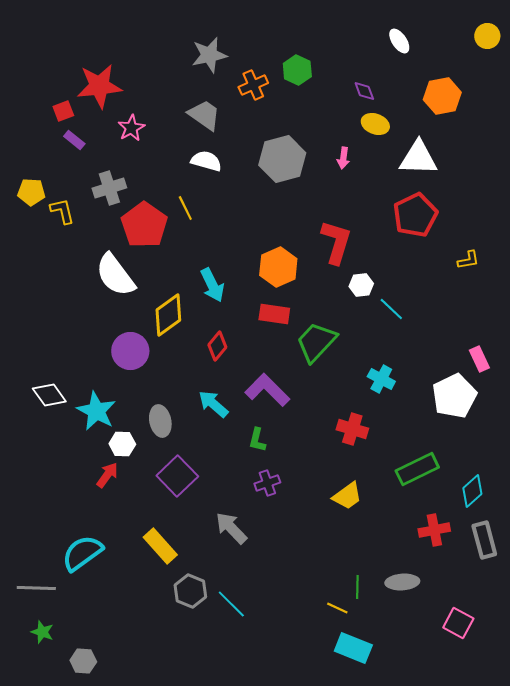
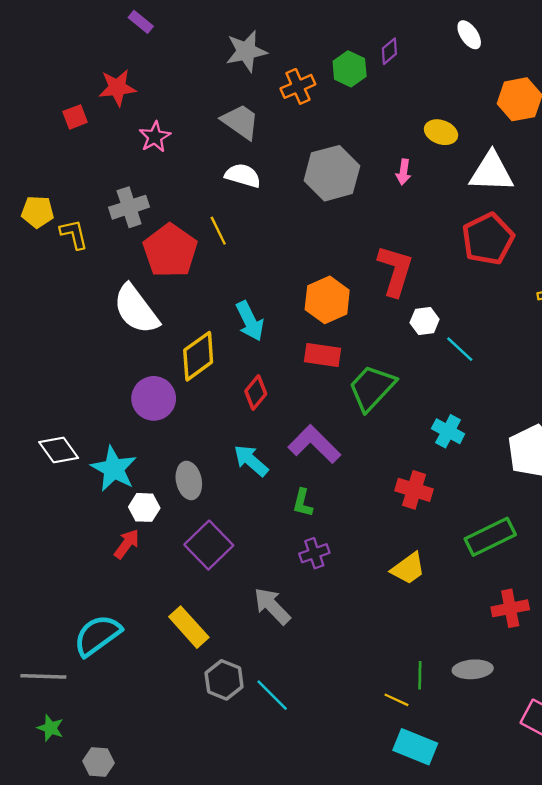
red star: (99, 86) -> (117, 88), size x0.7
purple diamond: (364, 91) -> (389, 51), moved, turned 70
purple rectangle: (74, 140) -> (141, 22), moved

